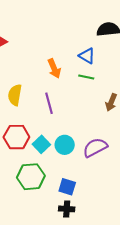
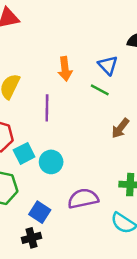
purple semicircle: (95, 147) -> (83, 199), moved
black cross: (67, 209) -> (31, 238), turned -35

